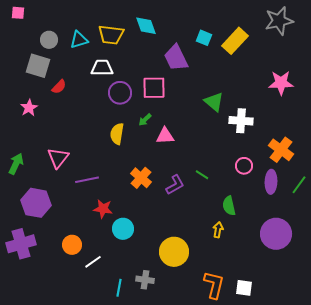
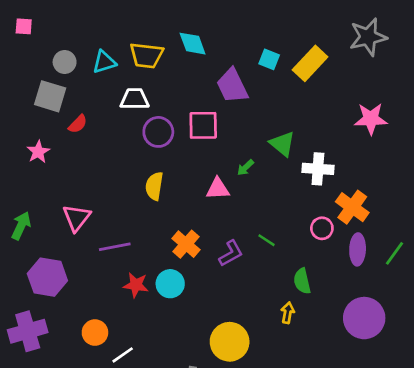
green arrow: (145, 120) -> (245, 168), moved
orange cross: (281, 150) -> (352, 207), moved
cyan circle: (123, 229) -> (170, 284), moved

